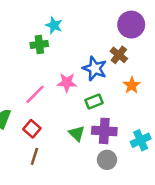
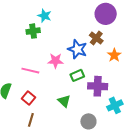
orange star: (132, 85) -> (114, 55), moved
pink line: (35, 94) -> (30, 71), turned 60
purple cross: (104, 131) -> (98, 86), moved

